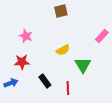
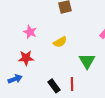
yellow semicircle: (63, 50) -> (60, 42), moved
black rectangle: (45, 81) -> (54, 86), moved

